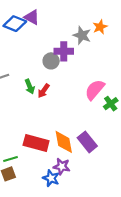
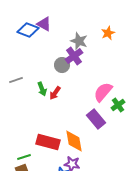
gray star: (82, 35) -> (79, 41), moved
purple cross: (64, 51) -> (74, 56), turned -36
purple rectangle: (87, 142) -> (96, 119), moved

